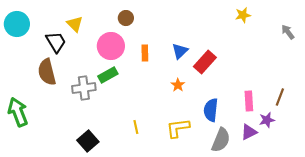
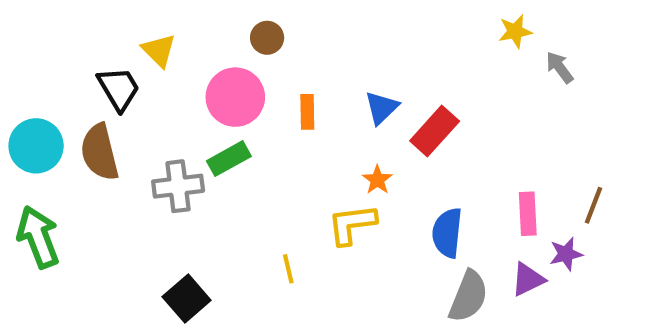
cyan circle: (17, 24) -> (36, 146), moved
gray arrow: (288, 32) -> (560, 67), moved
yellow L-shape: (178, 128) -> (352, 224), moved

